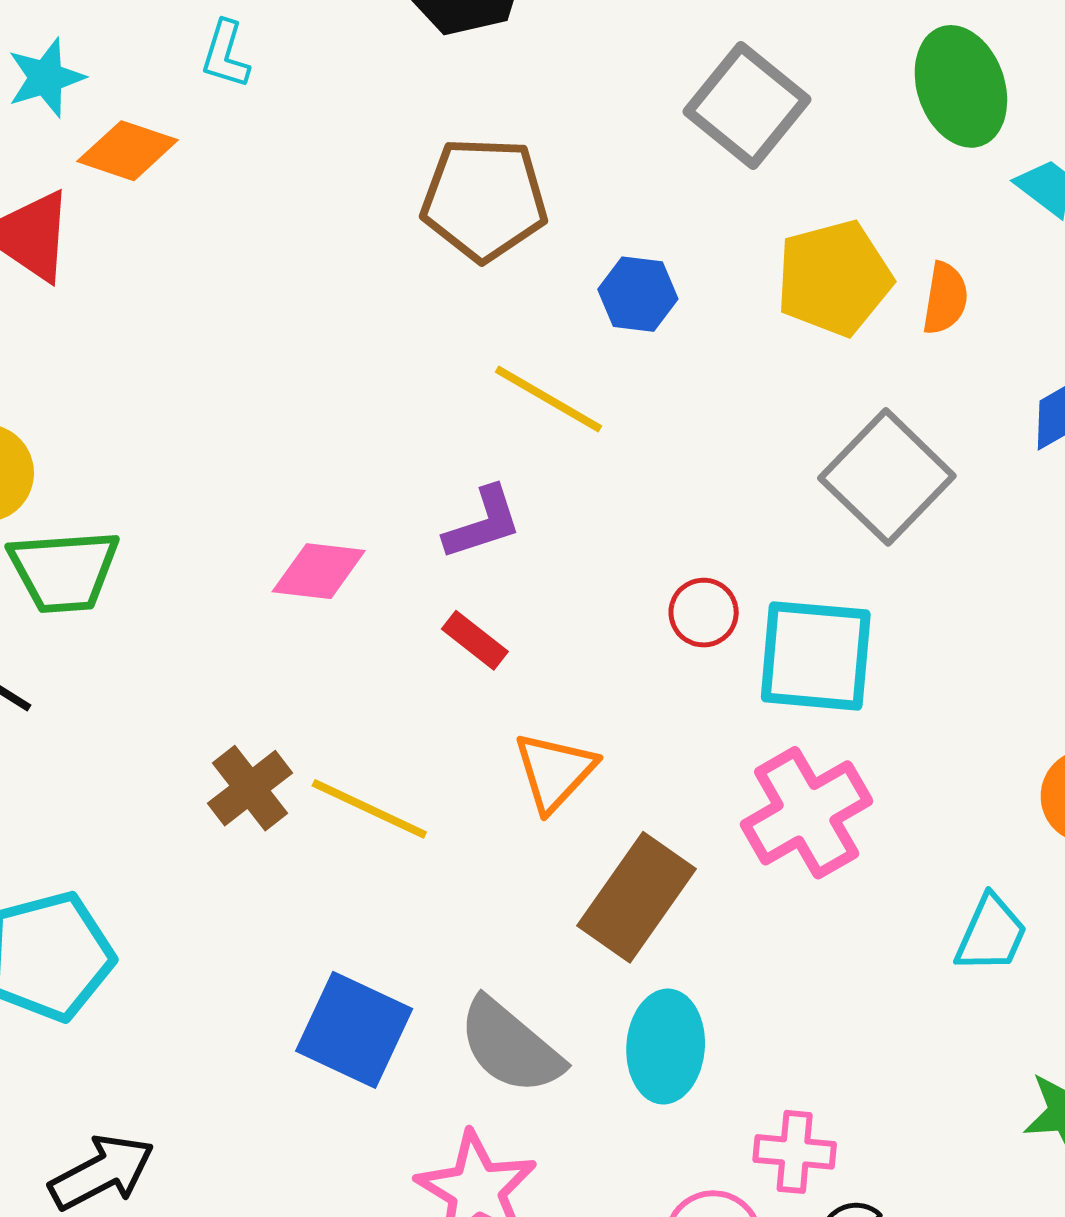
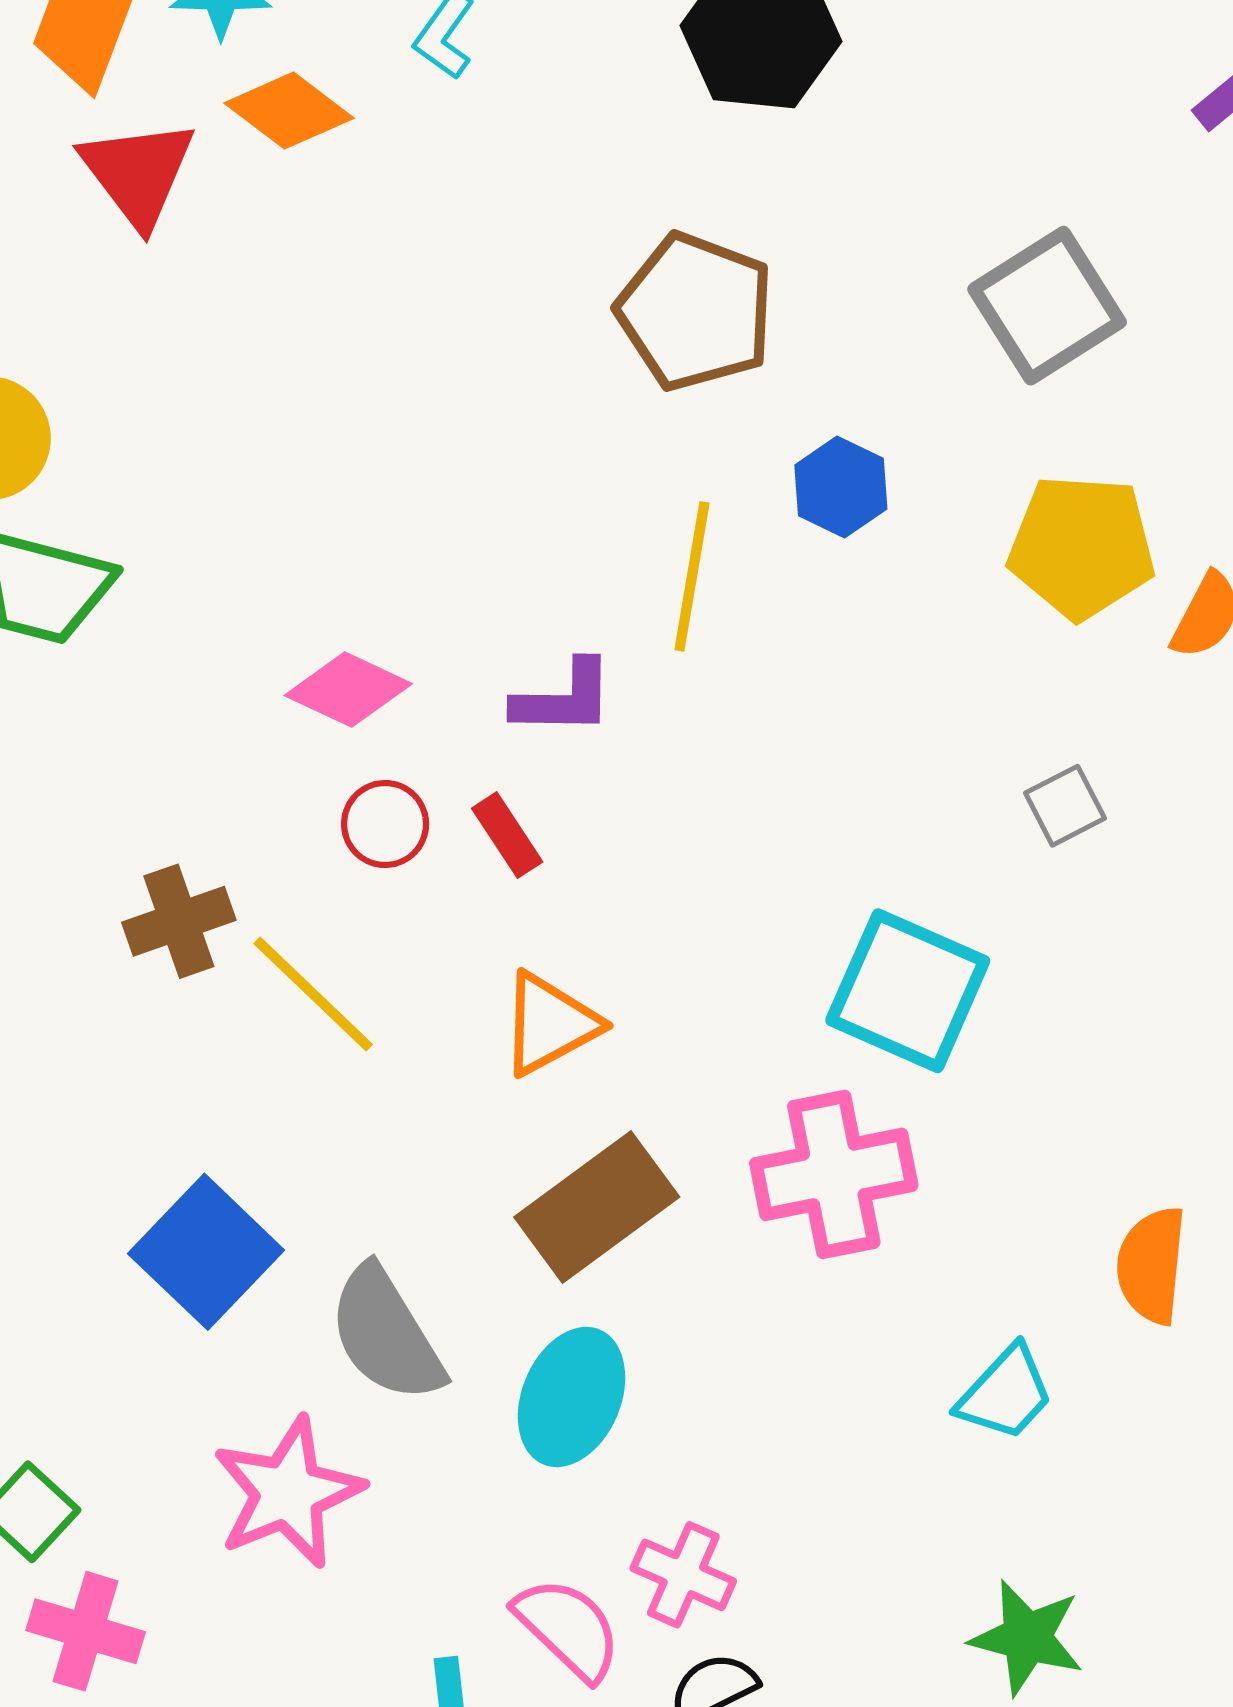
yellow line: (549, 399) -> (692, 576), turned 51
gray square: (887, 477) -> (1065, 806), size x0.5
red circle: (704, 613) -> (385, 824), moved

